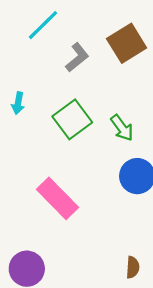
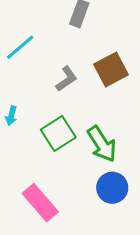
cyan line: (43, 25) -> (20, 47), moved
green arrow: (122, 128) -> (102, 144), size x1.5

